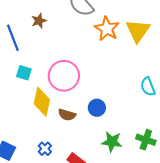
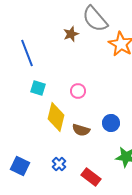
brown star: (39, 21) -> (71, 34), moved
pink circle: (64, 76) -> (78, 91), size x0.5

